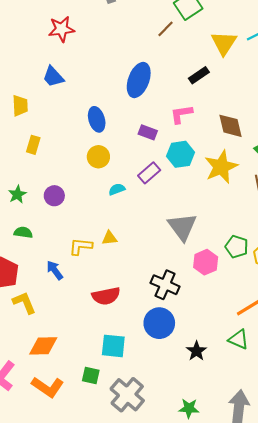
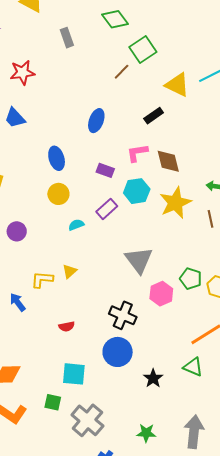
yellow triangle: (224, 43) -> (177, 85), turned -36
blue ellipse: (139, 80) -> (96, 121), size x0.7
brown diamond: (231, 126) -> (168, 161), moved
yellow triangle: (109, 238) -> (70, 271), turned -35
red semicircle: (106, 296) -> (67, 326), size x0.6

